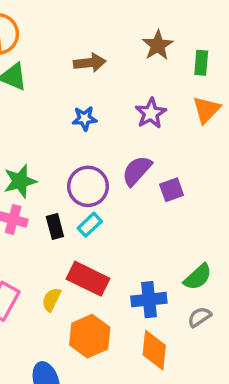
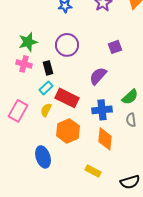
purple semicircle: (137, 171) -> (98, 76), moved
cyan rectangle: (90, 225) -> (46, 88), moved
gray semicircle: (199, 317) -> (131, 120), turned -64

